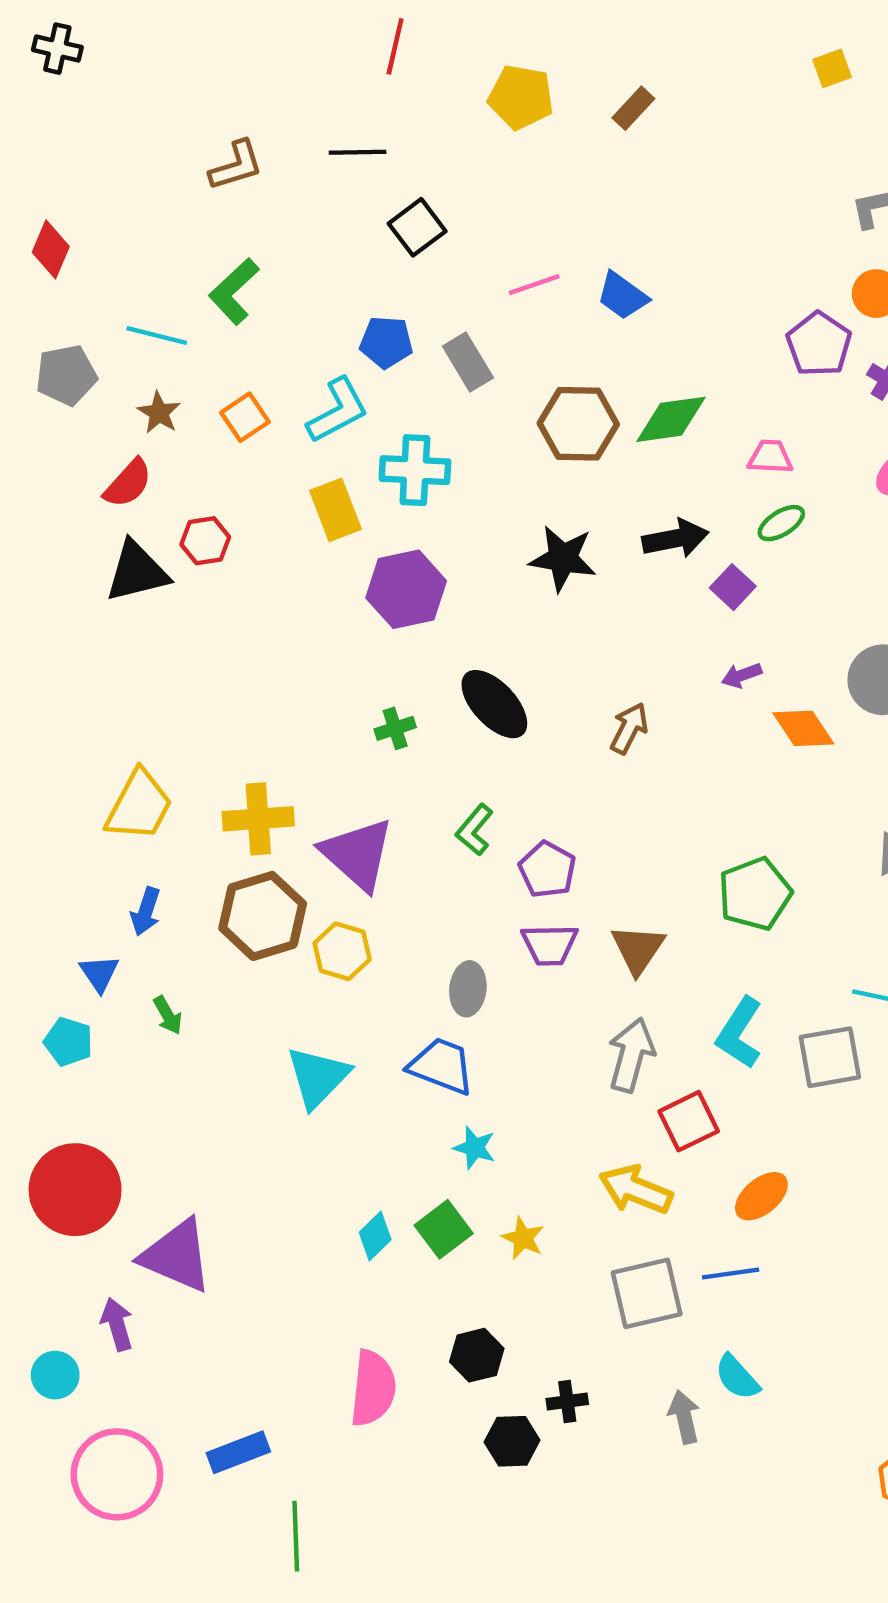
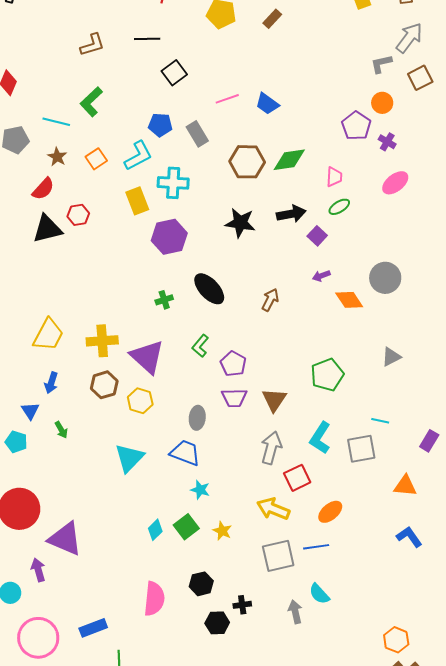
pink trapezoid: (770, 457) -> (334, 177), turned 90
brown hexagon: (263, 916) -> (104, 385), size x0.7

